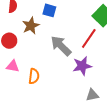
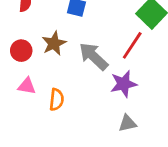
brown star: (31, 26) -> (54, 43), moved
gray triangle: (92, 95) -> (127, 123), moved

